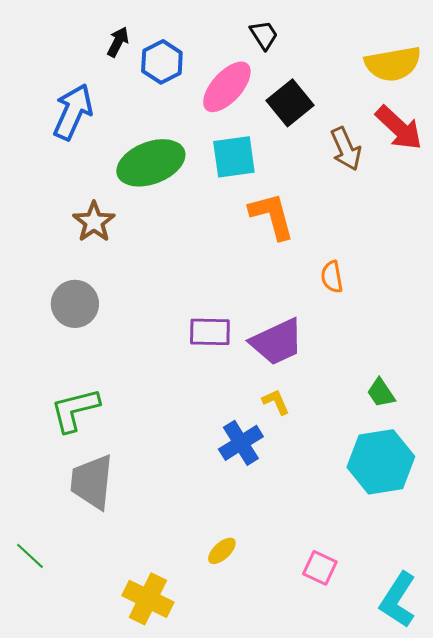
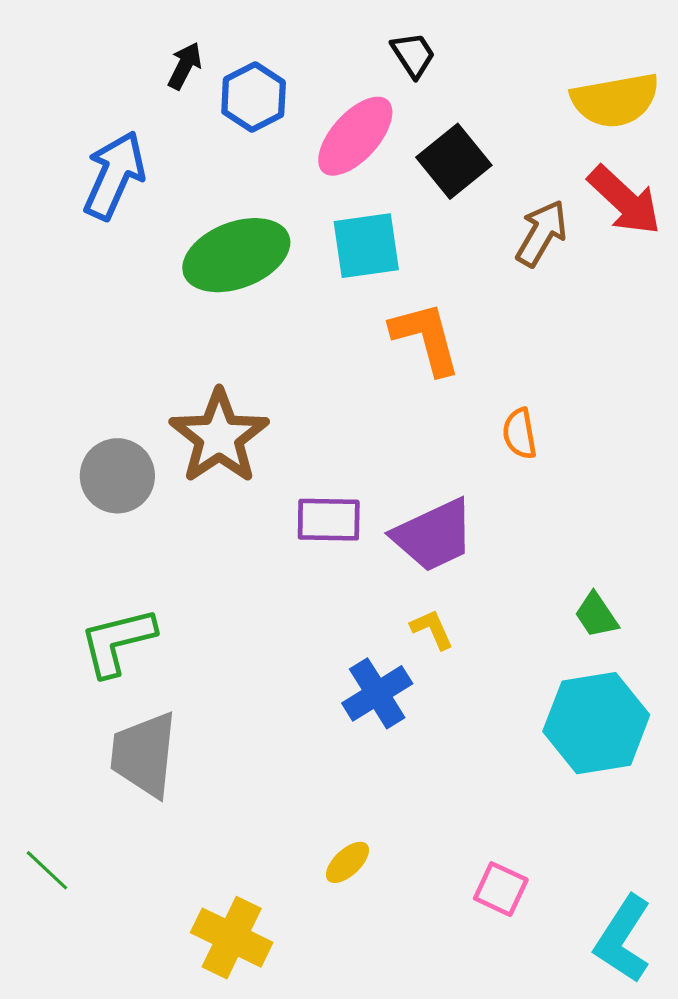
brown arrow: (346, 149) -> (542, 233), turned -126
brown star: (94, 222) -> (219, 437), moved, size x1.5

